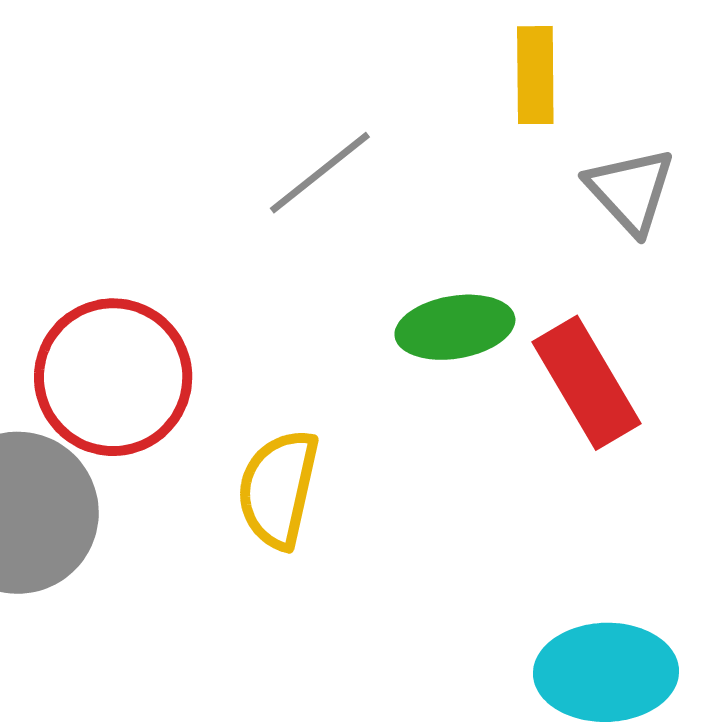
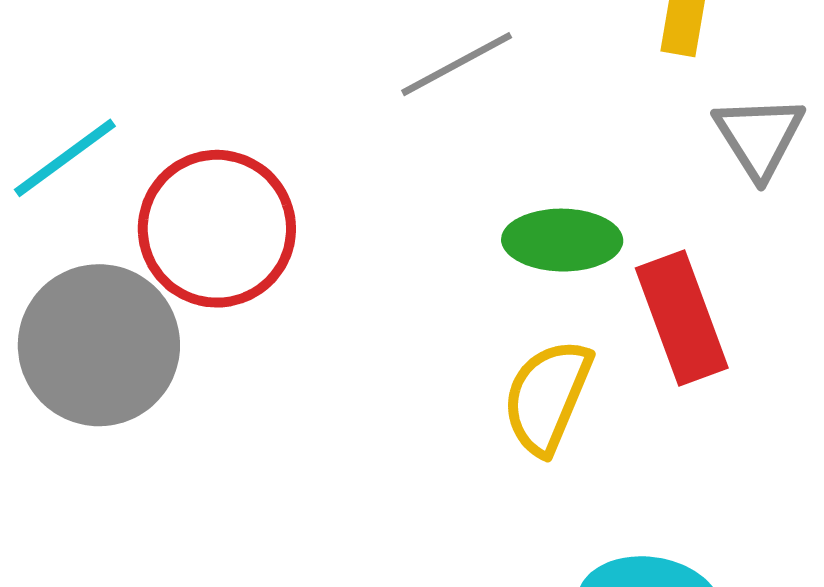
yellow semicircle: (278, 489) -> (547, 397), moved

